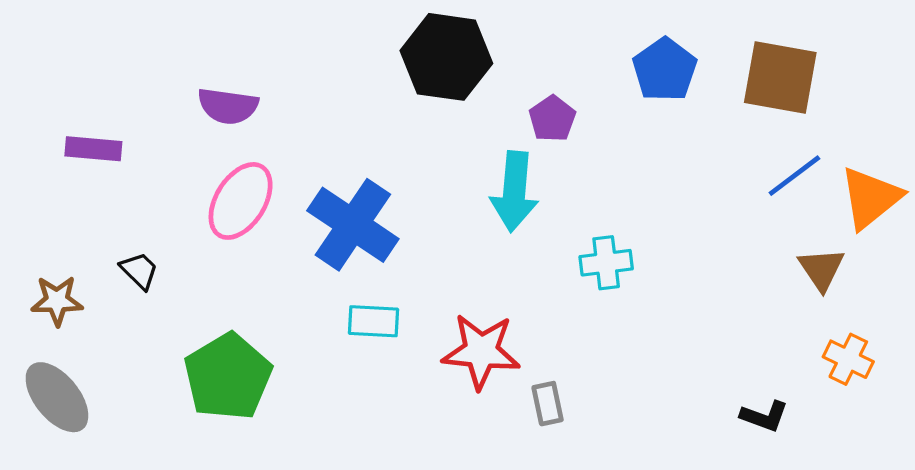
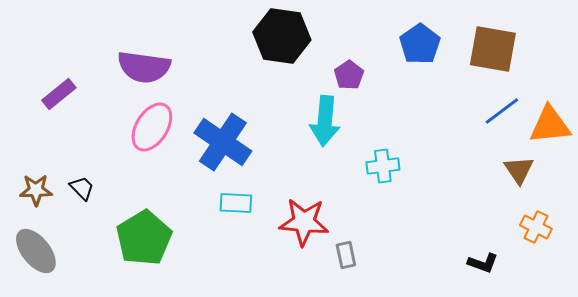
purple semicircle: (228, 106) -> (144, 67), size x1.4
purple rectangle: (93, 149) -> (59, 94), turned -44
orange triangle: (870, 198) -> (550, 125), turned 33
black trapezoid: (139, 271) -> (82, 188), moved

